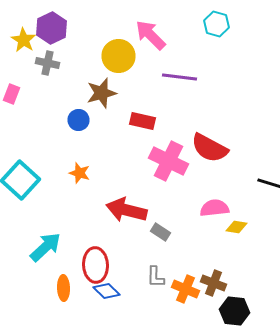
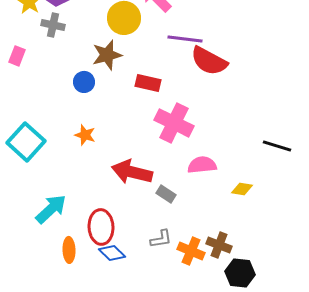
red semicircle: (210, 148) -> (209, 61), moved
pink semicircle: (214, 208) -> (202, 165), moved
gray L-shape: (156, 277) -> (161, 239), turned -100

